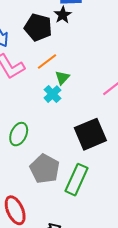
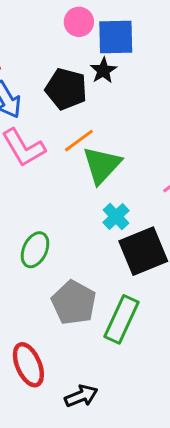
green triangle: (62, 78) -> (102, 165), size x1.8
cyan cross: (52, 94) -> (116, 217), moved

